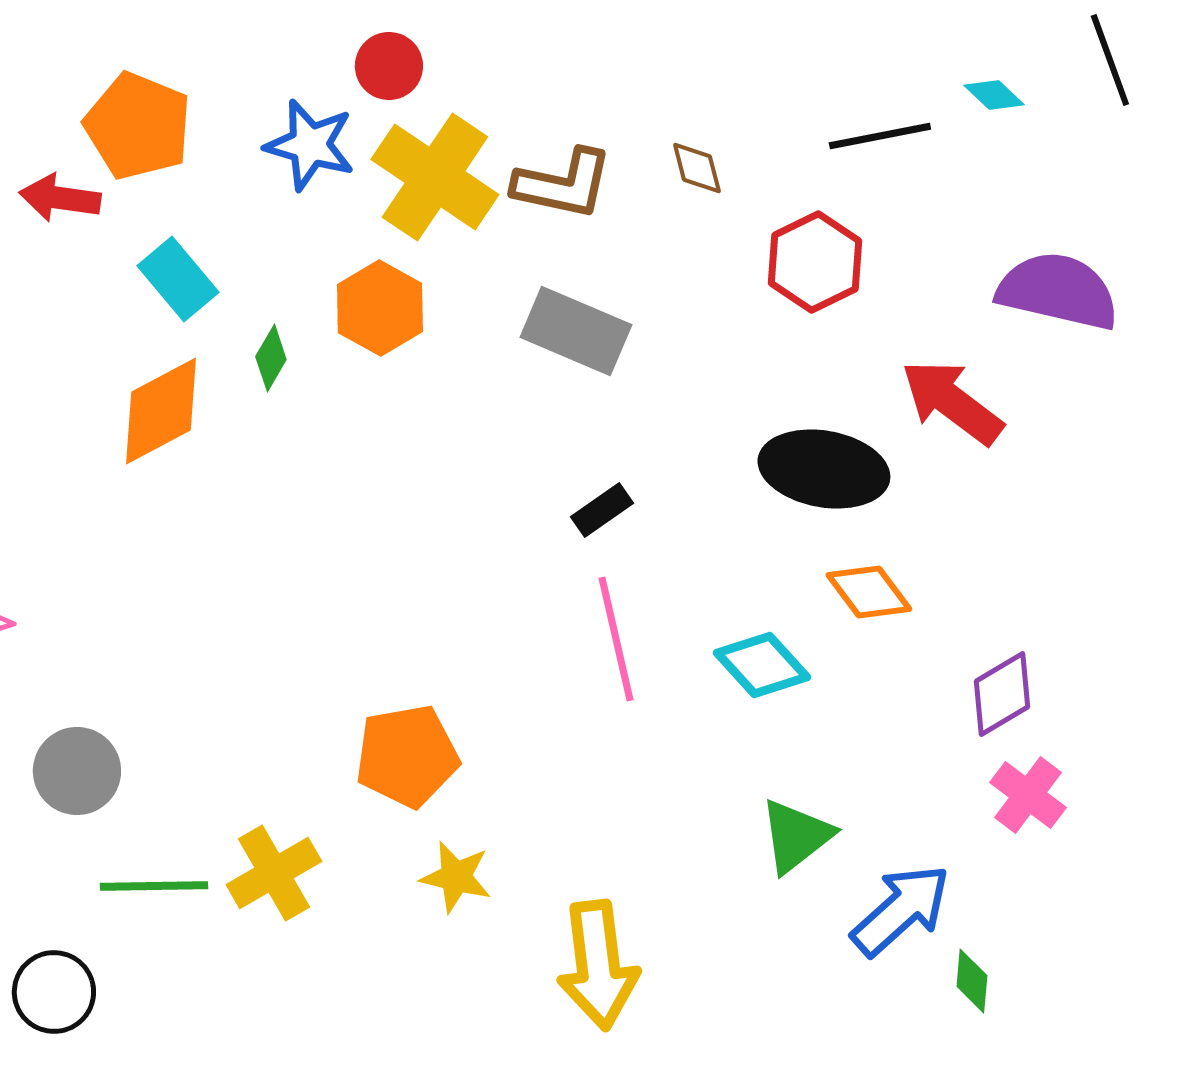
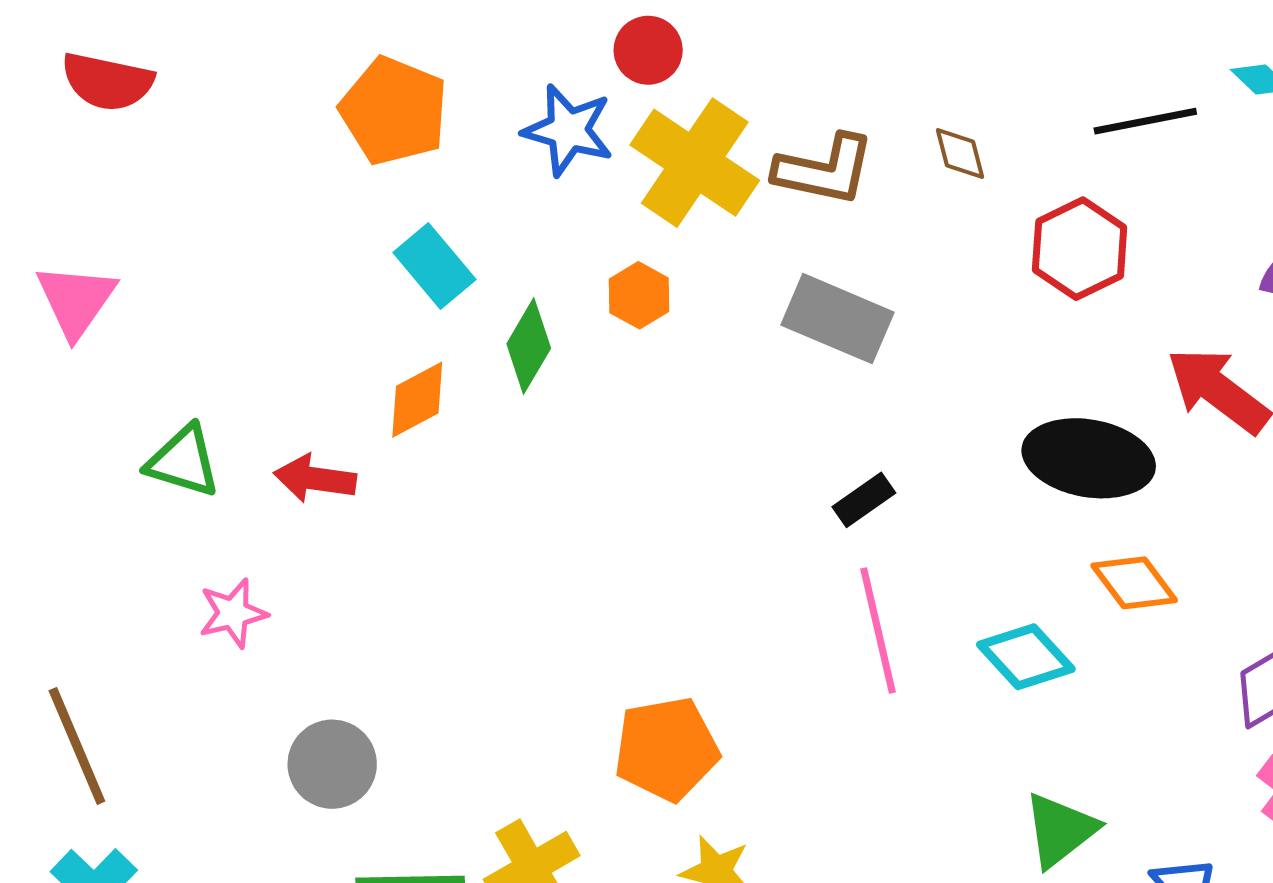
red arrow: (60, 198) -> (315, 479), moved
orange hexagon: (380, 308) -> (639, 295), size x0.7
green diamond: (271, 358) -> (529, 346), size x1.4
orange diamond: (161, 411) -> (417, 400), size x0.7

